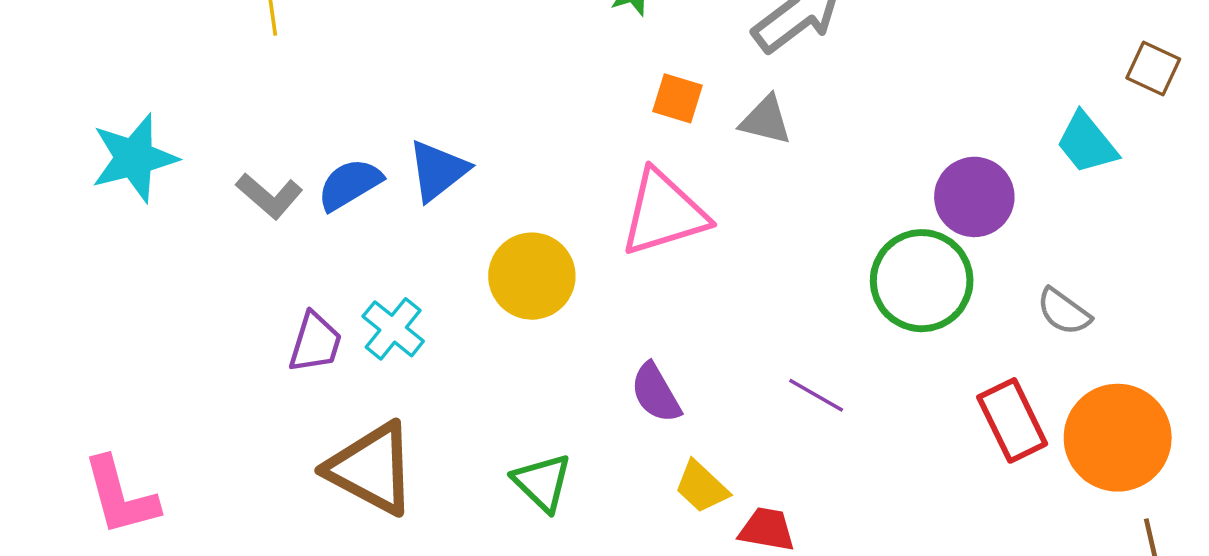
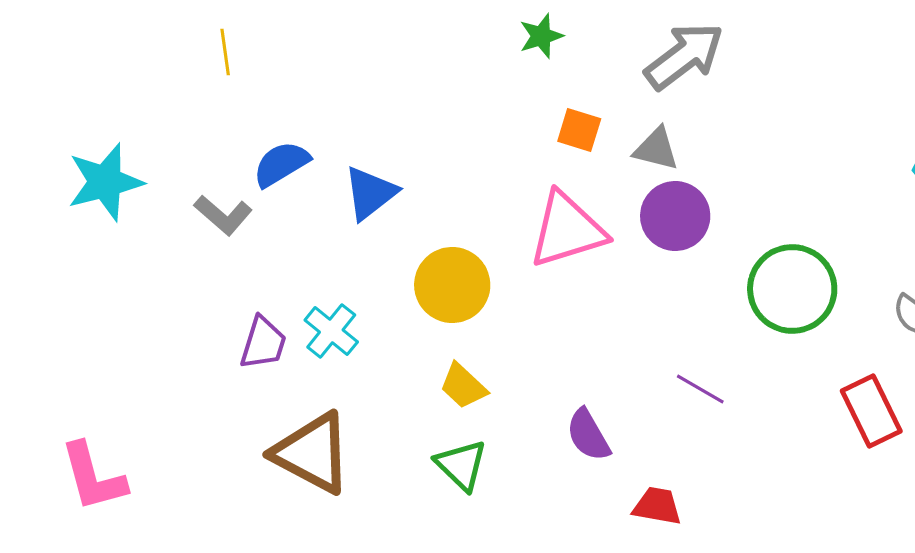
blue semicircle: (350, 184) -> (281, 164), moved
purple circle: (974, 197) -> (675, 216), moved
purple semicircle: (656, 393) -> (588, 435), moved
yellow trapezoid: (702, 487) -> (463, 386), moved

